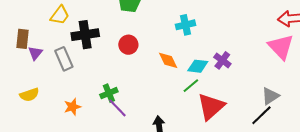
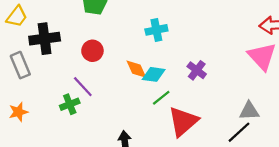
cyan diamond: (198, 66) -> (154, 74), moved
gray triangle: (270, 96) -> (249, 111), turned 30
orange star: (72, 107) -> (18, 112), moved
purple line: (118, 108) -> (83, 87), moved

